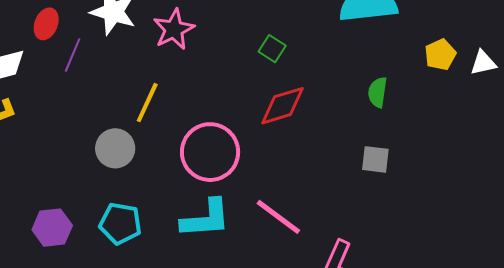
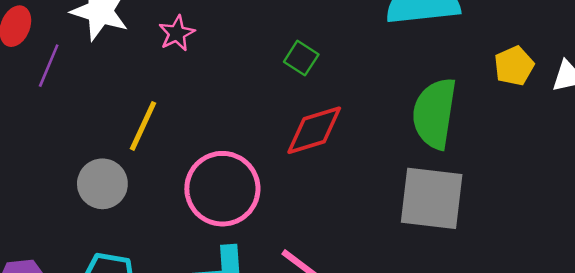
pink star: (174, 29) -> (177, 33), size x0.7
green semicircle: (378, 92) -> (434, 113), size x1.8
gray square: (375, 159) -> (432, 198), size x1.8

